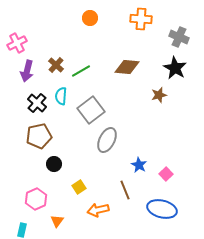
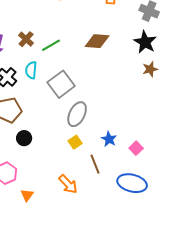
brown star: (159, 95) -> (150, 69), moved
yellow square: (79, 187) -> (75, 142), moved
orange arrow: (98, 210) -> (68, 184), turned -120

